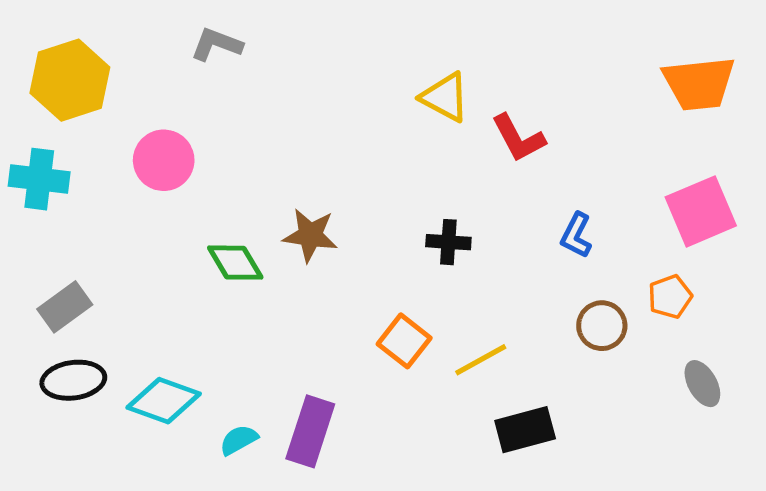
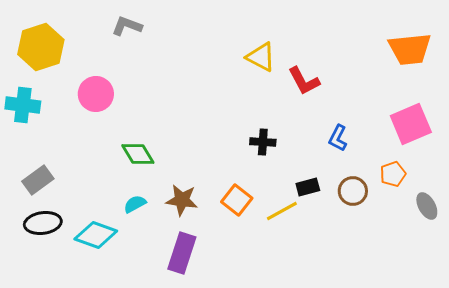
brown star: (310, 235) -> (182, 200), moved
gray ellipse: (702, 384) -> (427, 206), moved
black rectangle: (525, 430) -> (308, 187), moved, size x0.7
cyan semicircle: (239, 440) -> (135, 204), moved

